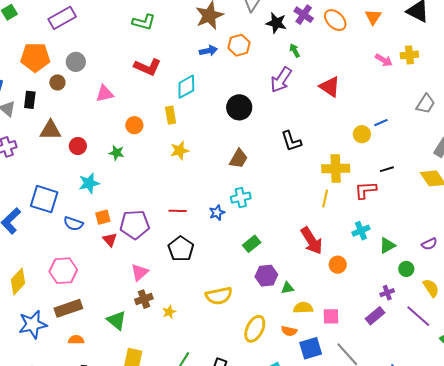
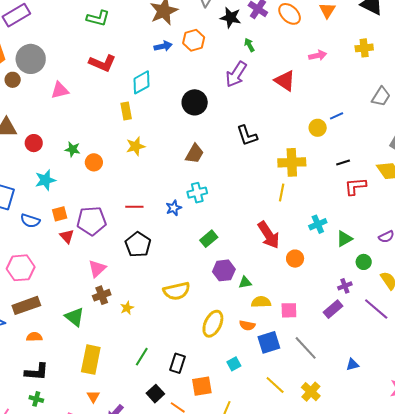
pink arrow: (384, 60) -> (318, 55), moved, turned -42
gray circle: (76, 62) -> (31, 59), size x1.5
orange circle: (134, 125) -> (94, 162), moved
red L-shape: (366, 190) -> (355, 186), moved

